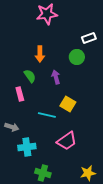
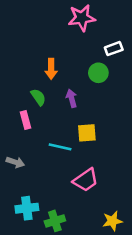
pink star: (47, 14) -> (82, 18), moved
yellow square: (68, 104) -> (87, 133), turned -35
cyan cross: (27, 147) -> (27, 208), moved
green cross: (43, 173) -> (55, 221), turned -35

